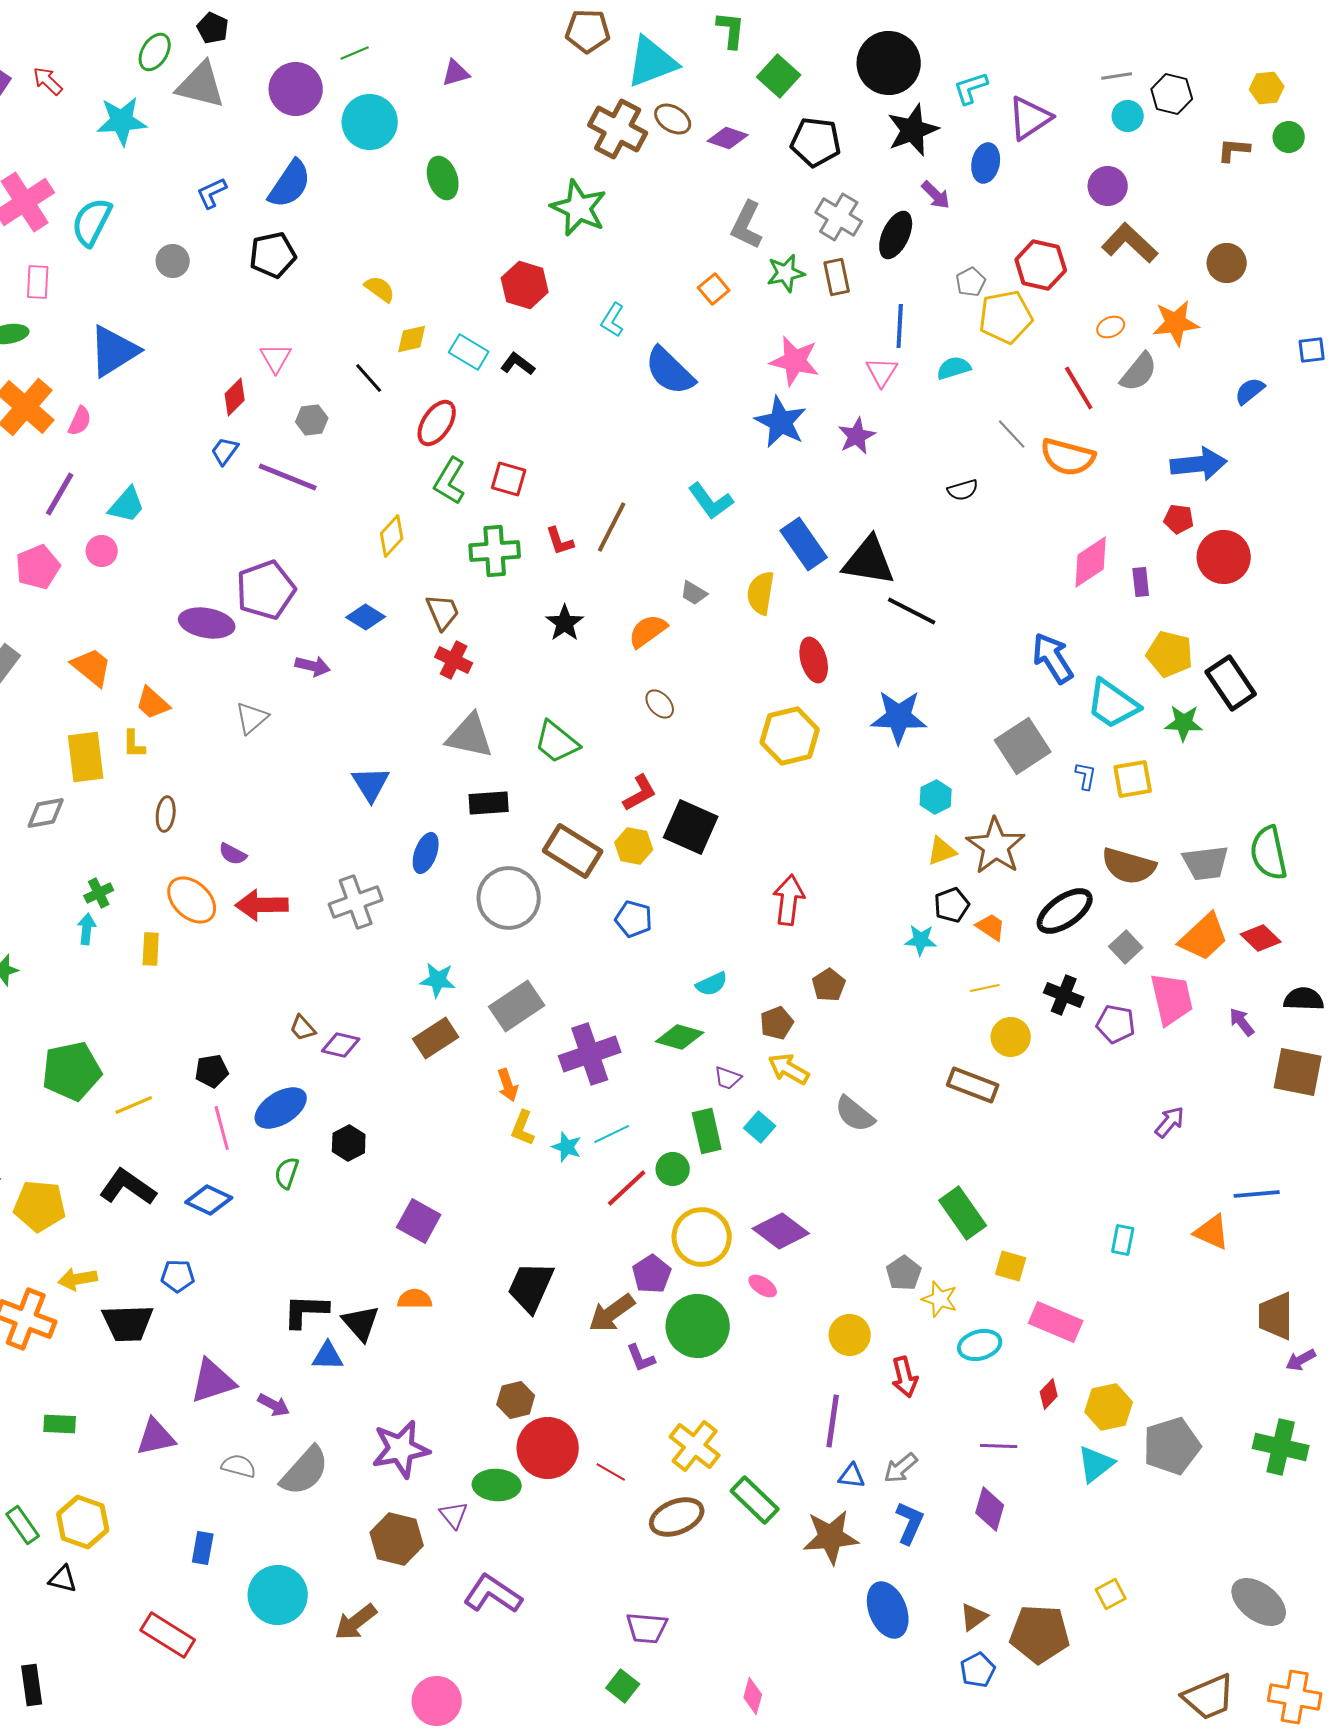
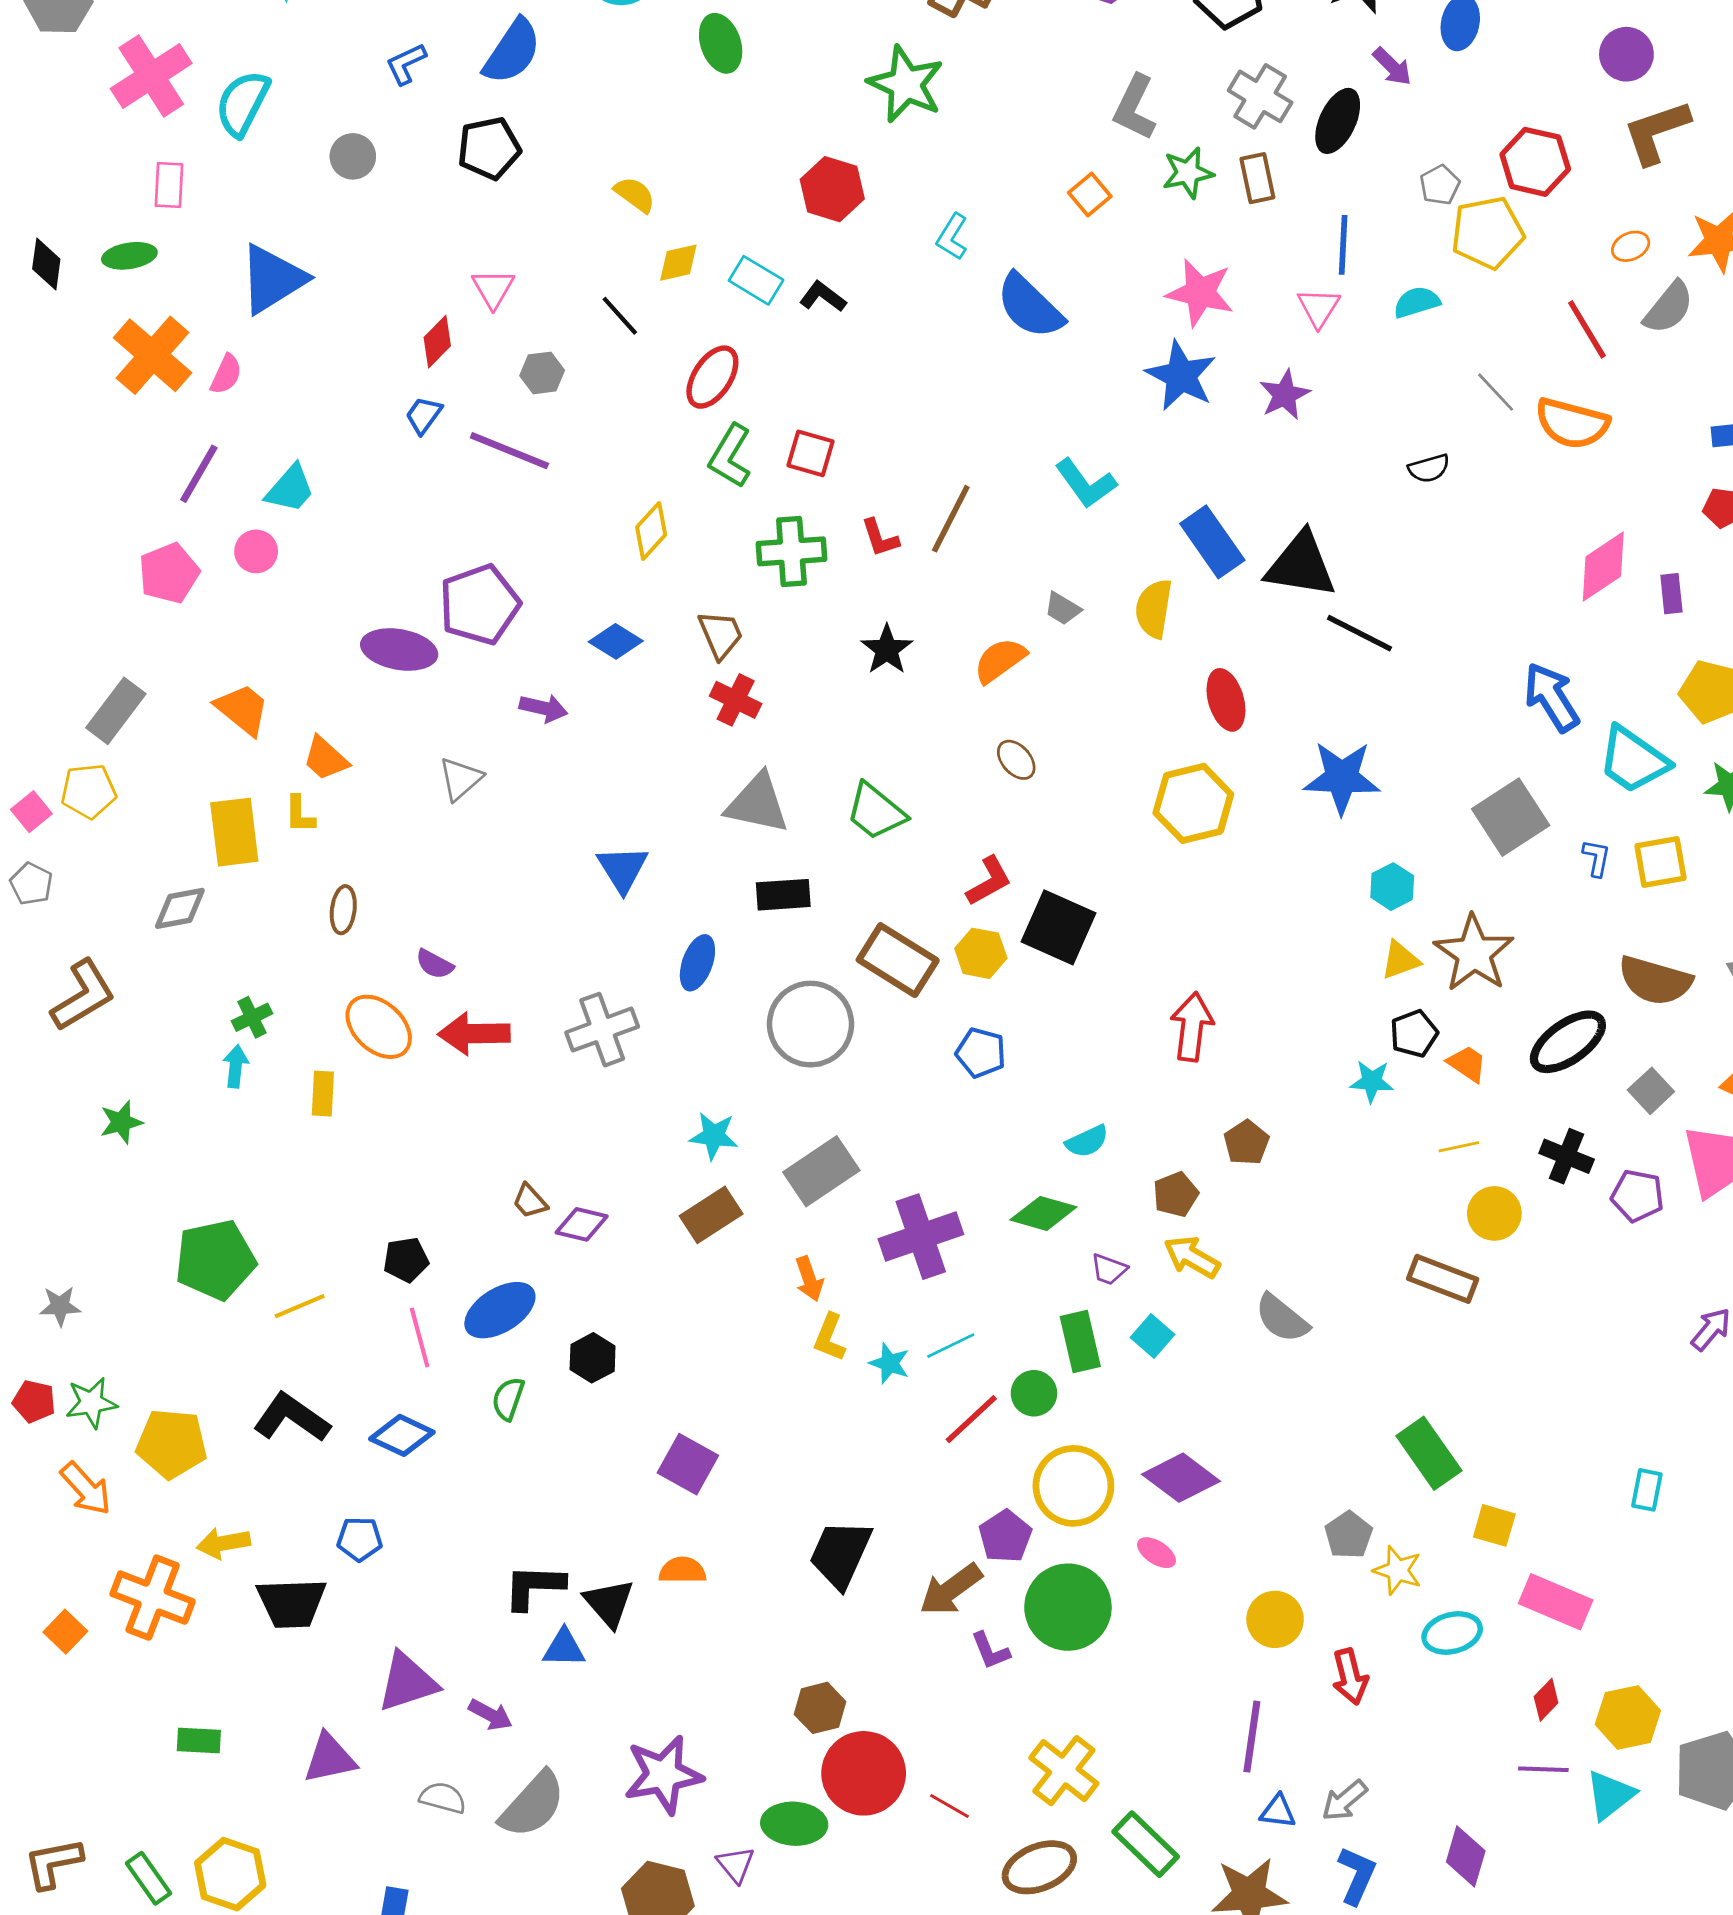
brown L-shape: (1130, 243) -> (1656, 132), turned -62
purple line: (999, 1446) -> (1543, 1769), moved

